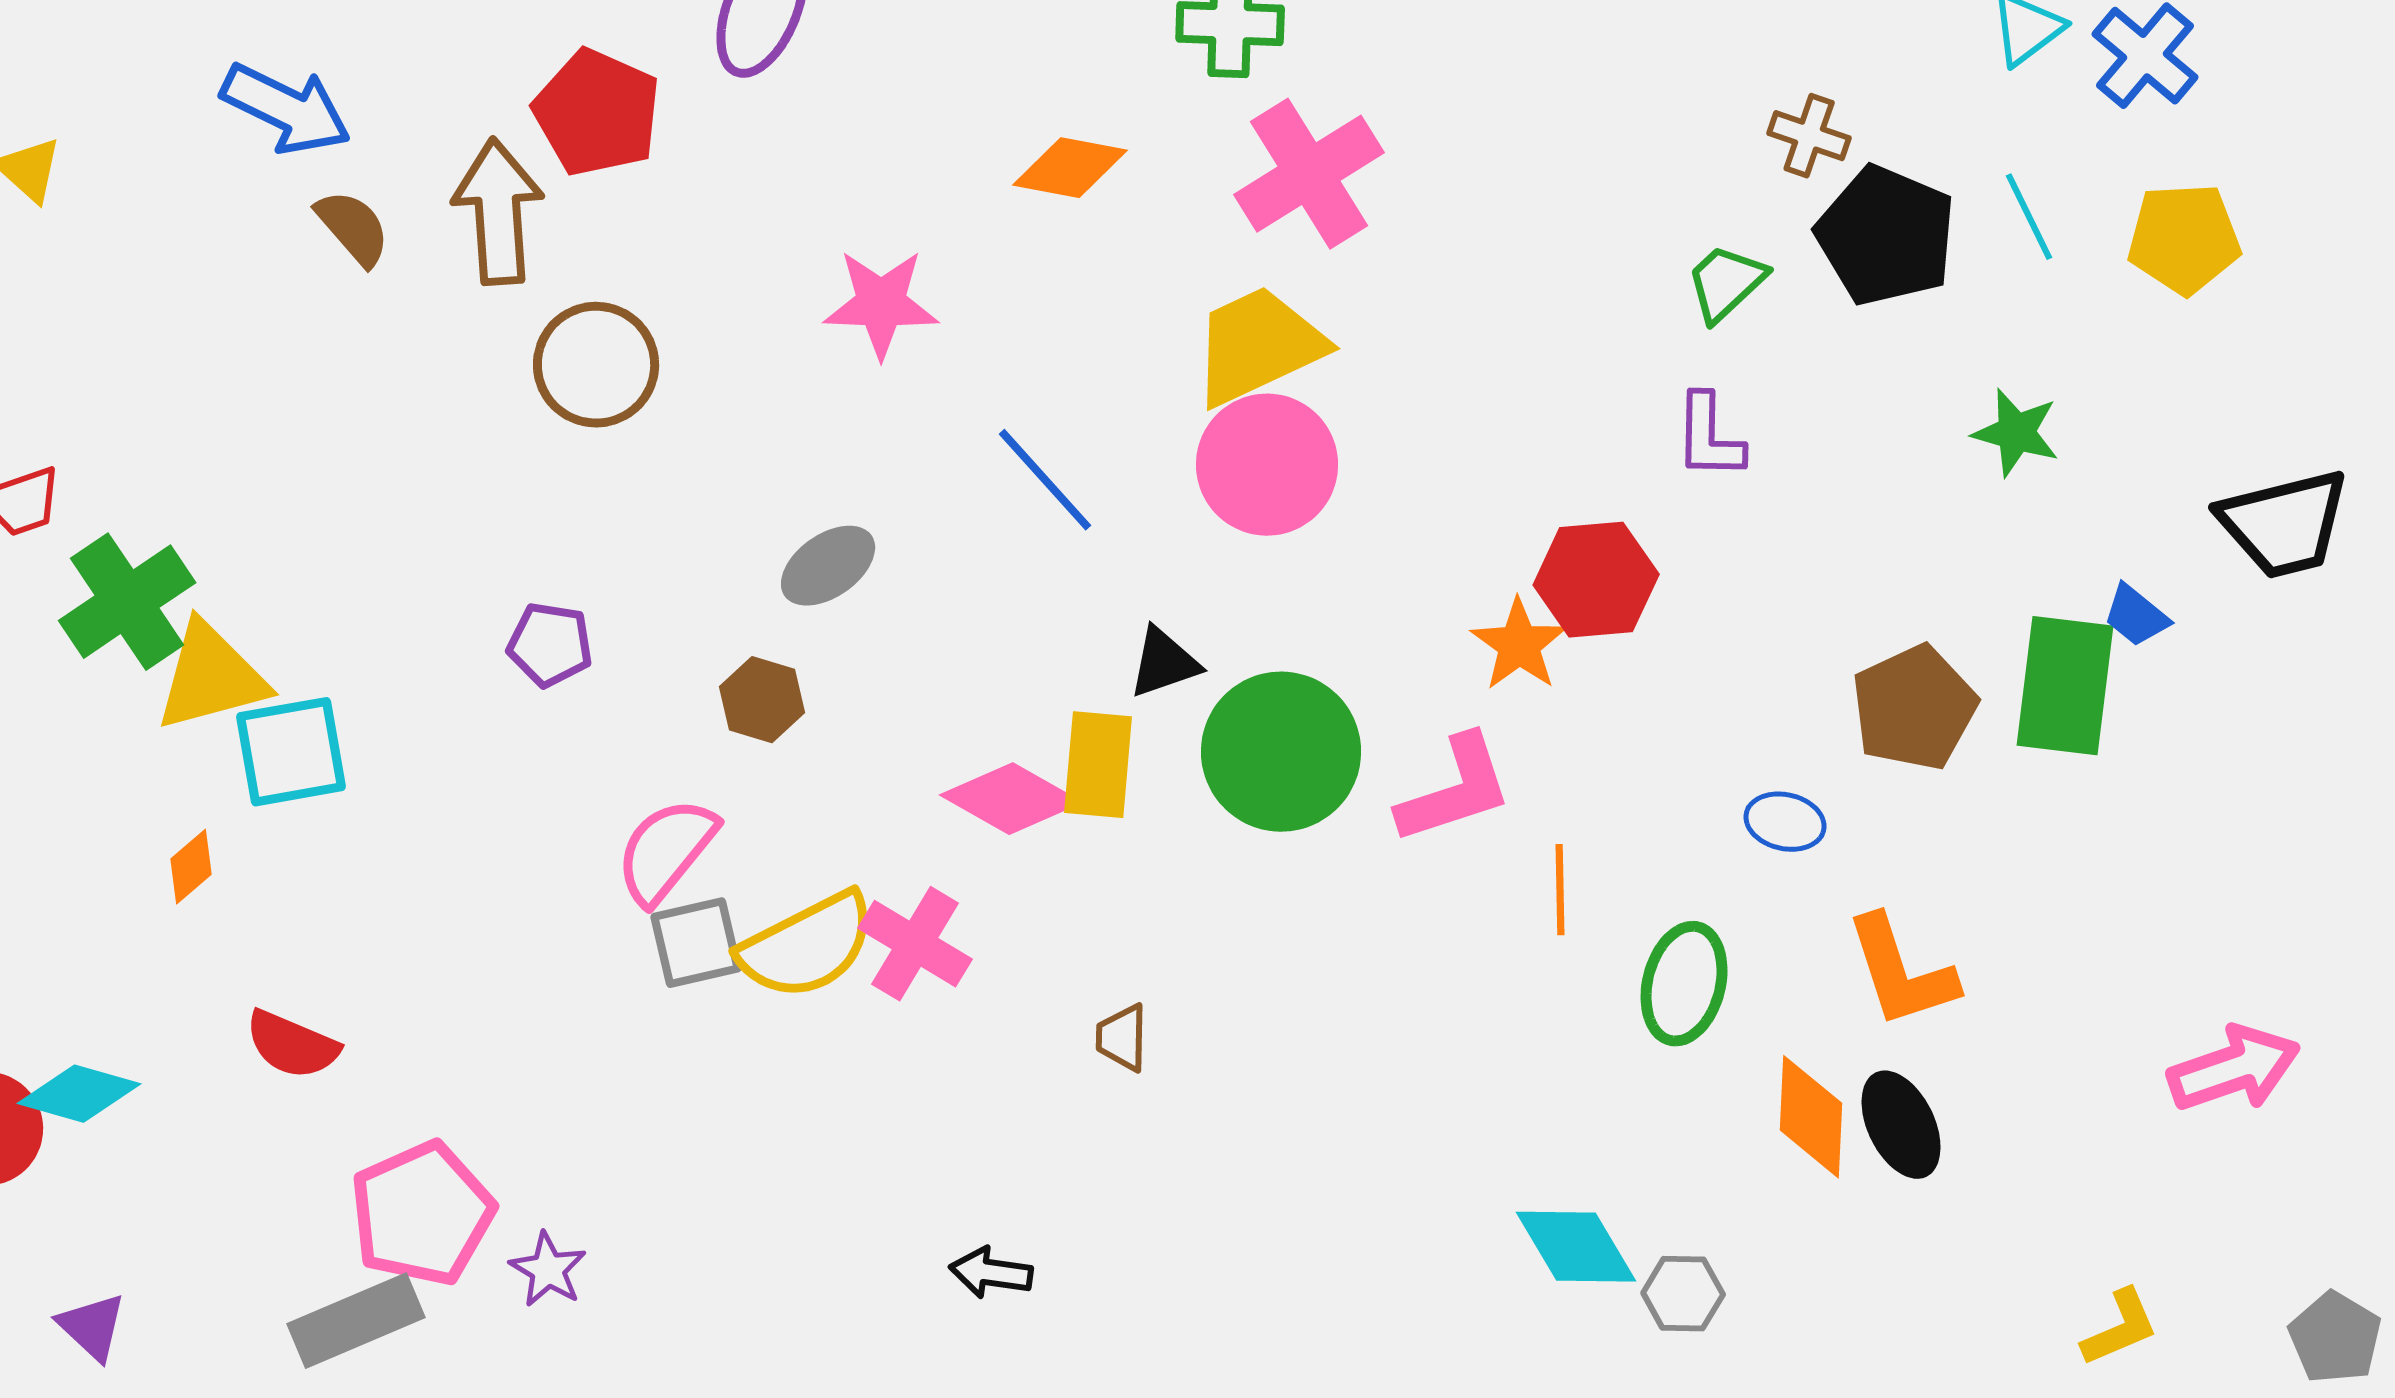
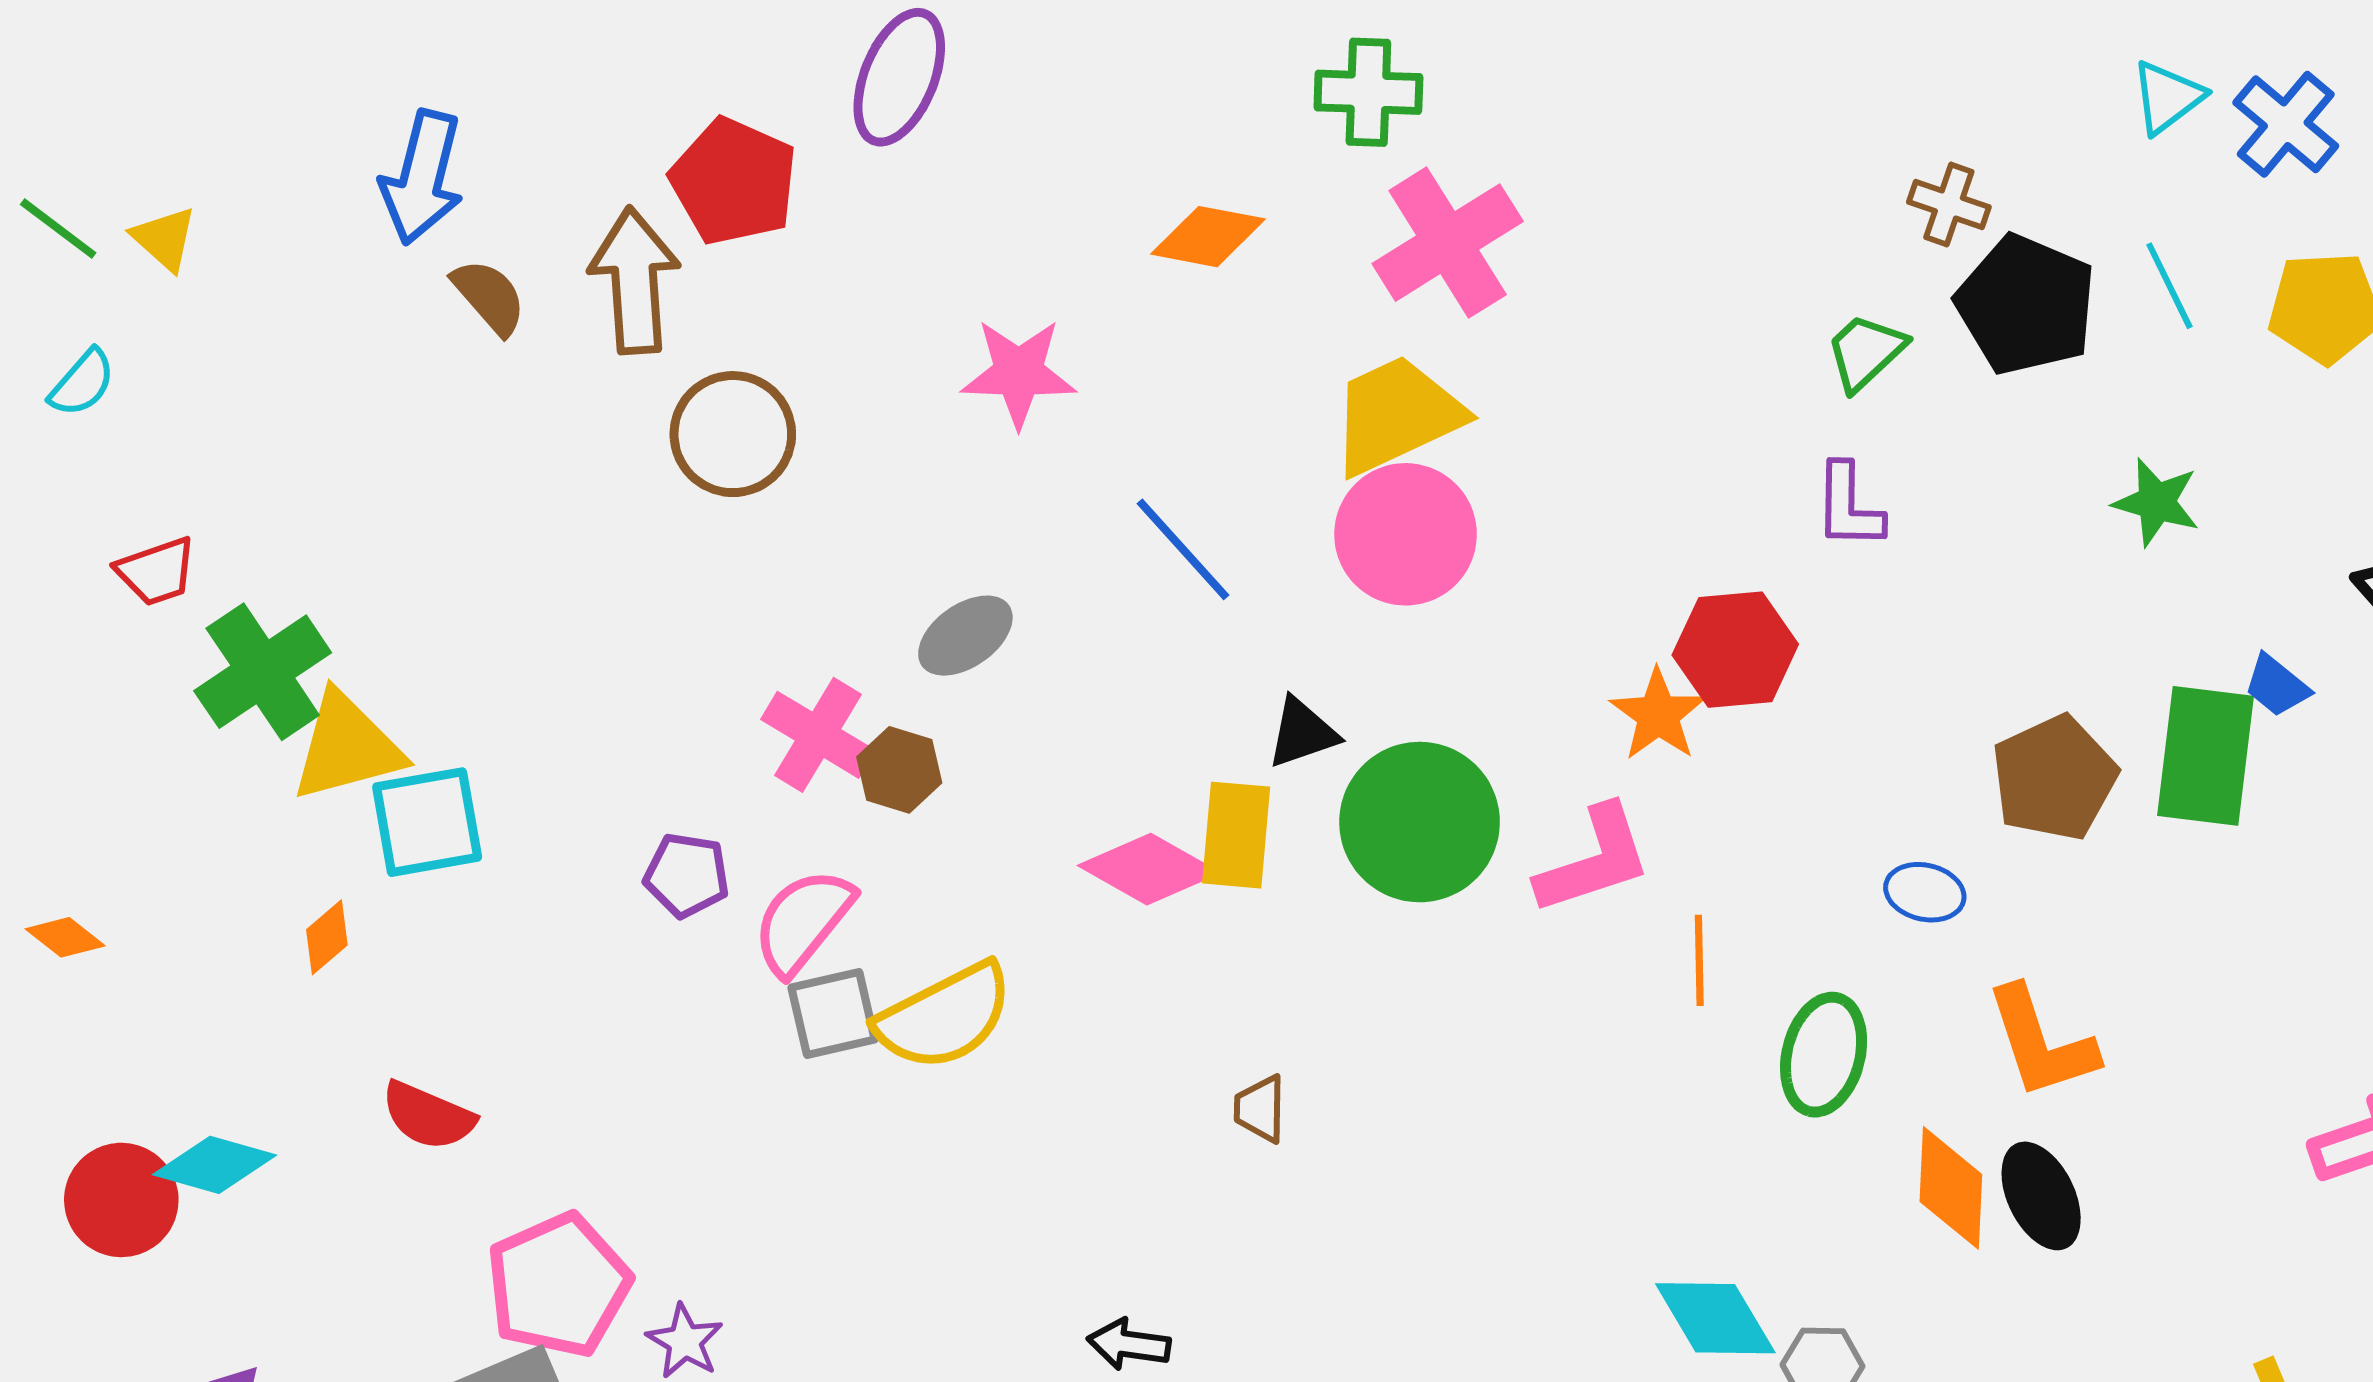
blue arrow: (286, 109) -> (422, 177), turned 78
purple pentagon: (550, 645) -> (687, 875), moved
pink cross: (915, 944) -> (818, 735), moved

